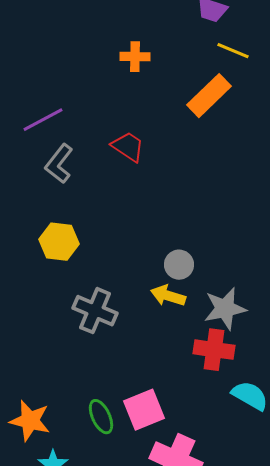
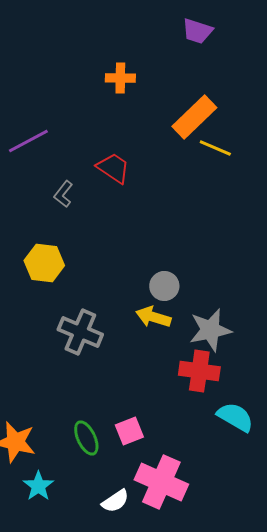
yellow line: (233, 51) -> (215, 148), moved
gray L-shape: (59, 164) -> (63, 194), moved, size x0.7
pink square: (144, 410) -> (129, 431), size x0.7

